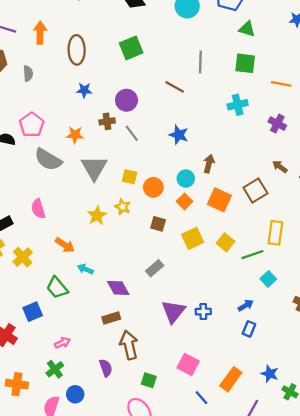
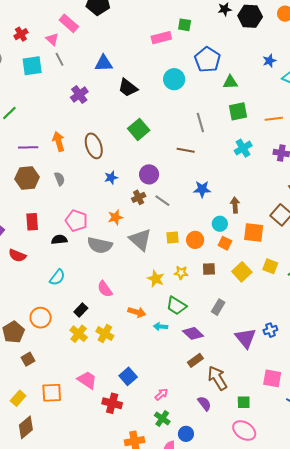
yellow star: (123, 207) -> (181, 273), moved
green trapezoid: (57, 288) -> (176, 306), moved

